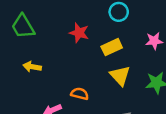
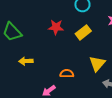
yellow triangle: (120, 76) -> (97, 64), moved, turned 36

